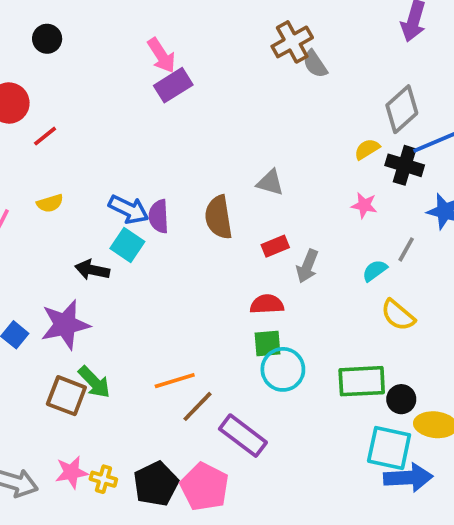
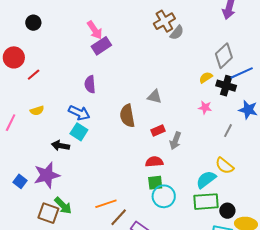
gray semicircle: (315, 64) -> (177, 33), turned -105
purple semicircle: (159, 216) -> (90, 84), moved
cyan semicircle: (375, 271) -> (206, 180), moved, size x1.5

